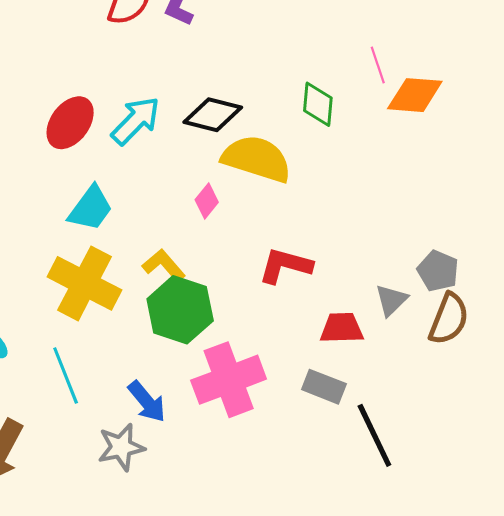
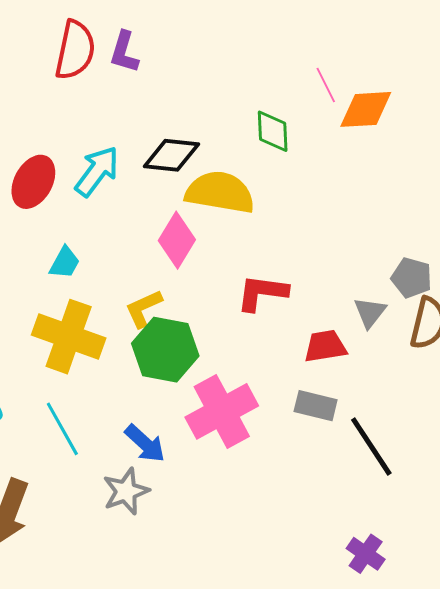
pink diamond: (207, 201) -> (177, 240), size x1.6
cyan trapezoid: (91, 208) -> (65, 263), size x0.7
yellow L-shape: (164, 265) -> (144, 308), turned -66

